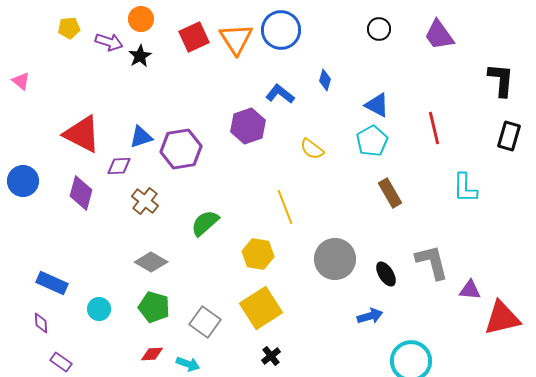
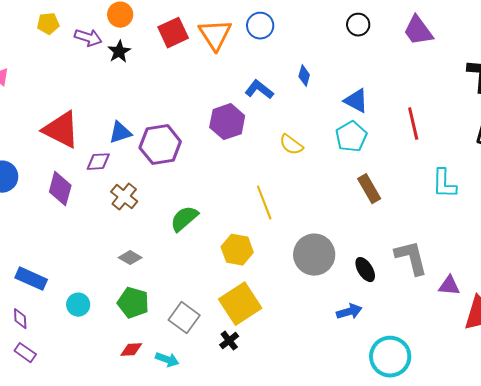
blue circle: (281, 30) -> (260, 26), size x0.7
gray diamond: (151, 262) -> (130, 258), size x0.7
black cross: (271, 356) -> (229, 341), moved
purple rectangle: (61, 362) -> (25, 353), moved

